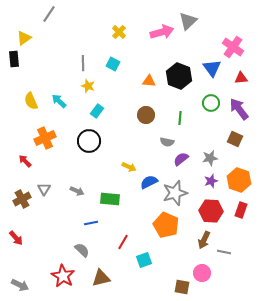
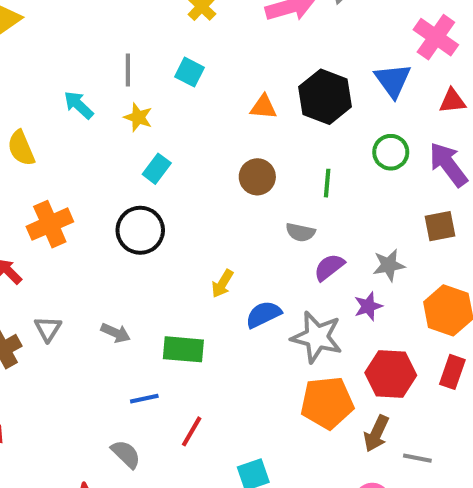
cyan arrow: (59, 101) -> (79, 105), moved
brown square: (235, 139) -> (440, 226), turned -35
yellow arrow: (129, 167) -> (222, 284), turned 96
purple star: (211, 181) -> (368, 306), moved
gray star: (175, 193) -> (317, 337), turned 30
orange pentagon: (166, 225) -> (327, 403), moved, turned -30
red line: (123, 242) -> (192, 431), moved

